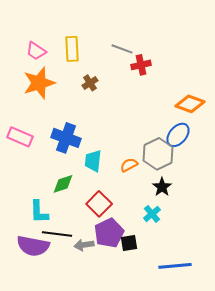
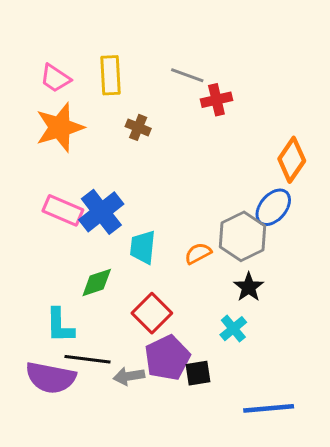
brown cross: (90, 83) -> (138, 127), turned -35
orange diamond: (190, 104) -> (292, 160), turned -76
pink rectangle: (20, 137) -> (63, 210), moved
blue cross: (66, 138) -> (101, 212), turned 32

